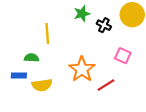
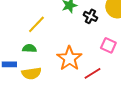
yellow line: (47, 34) -> (36, 24), turned 48
green semicircle: (31, 58) -> (29, 48), moved

